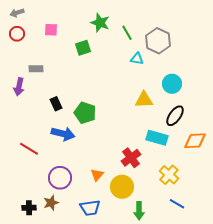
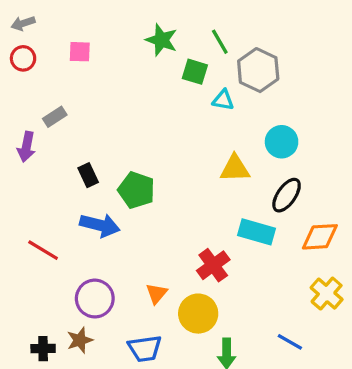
green line: (127, 33) -> (220, 42), moved
green square: (83, 48) -> (195, 72), moved, turned 35
gray rectangle: (36, 69) -> (55, 117), turned -32
yellow cross: (169, 175) -> (327, 294), moved

